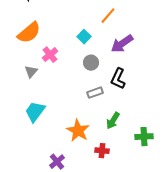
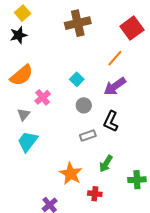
orange line: (108, 16) -> (115, 58), moved
cyan trapezoid: (35, 112) -> (28, 142), moved

